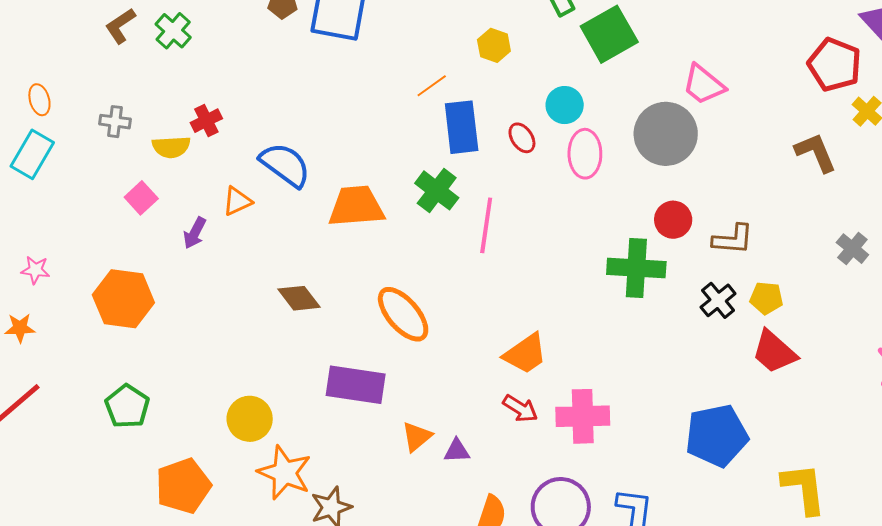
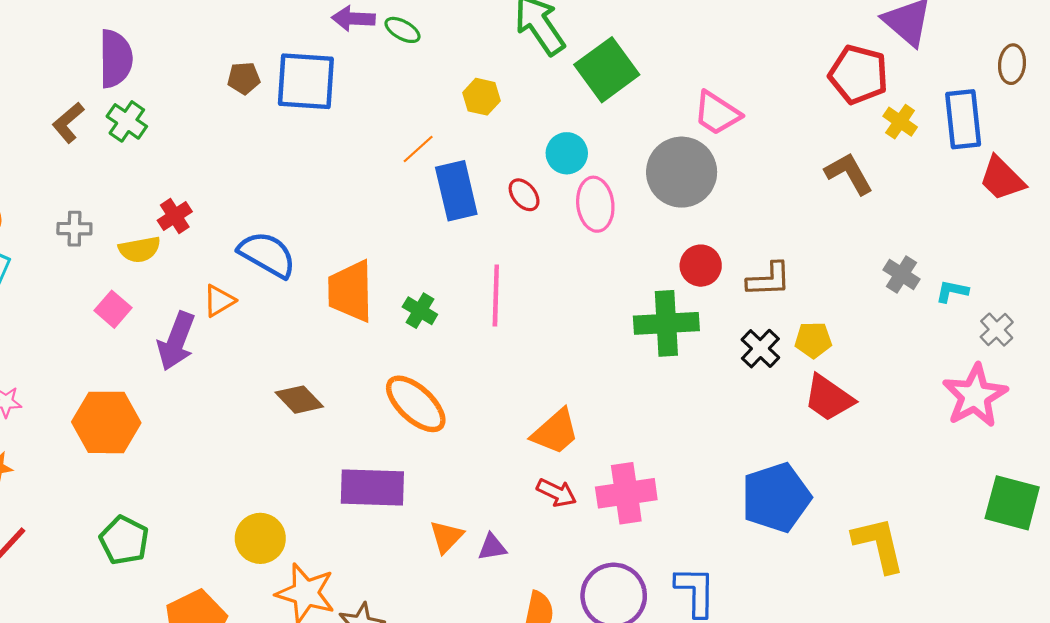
green cross: (437, 190) -> (420, 311), moved, size x0.7
orange trapezoid: (356, 206) -> (350, 291), turned -80
purple arrow: (195, 233) -> (176, 341), size x1.6

